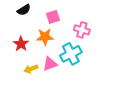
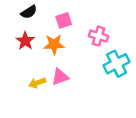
red star: (21, 44) -> (25, 41), moved
cyan cross: (71, 54) -> (117, 64), moved

